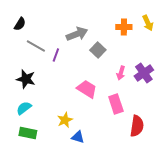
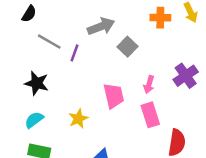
pink arrow: (121, 73) -> (149, 85), moved
pink trapezoid: (87, 89) -> (114, 96), turned 45
yellow star: (65, 120) -> (78, 119), moved

